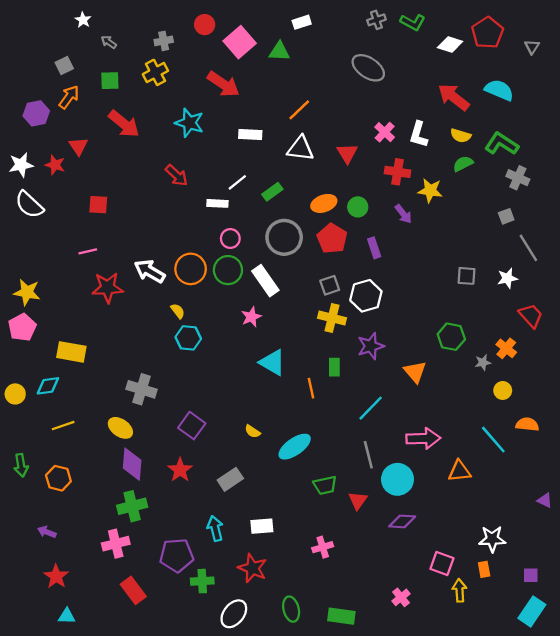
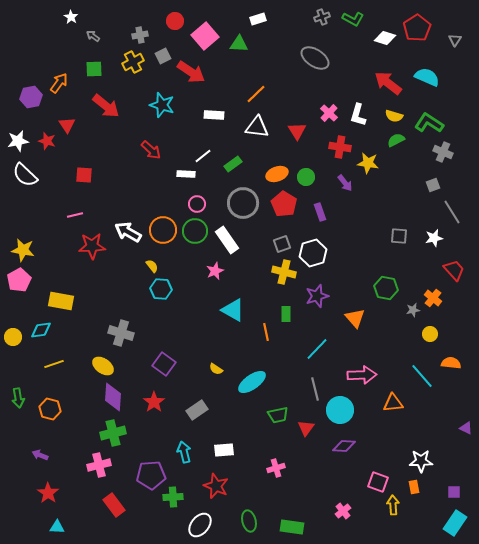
gray square: (64, 65) -> (163, 56), moved

